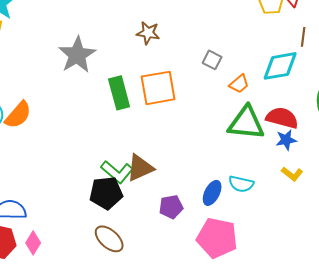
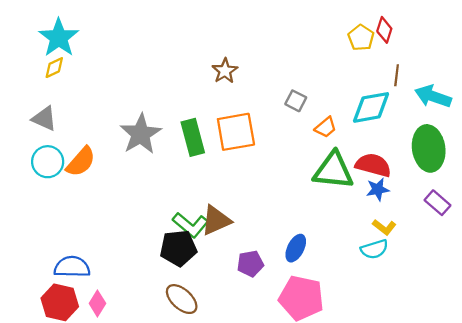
brown star: (148, 33) -> (225, 71), turned 30
gray star: (77, 55) -> (141, 134), moved
cyan semicircle: (241, 184) -> (374, 249), moved, turned -30

